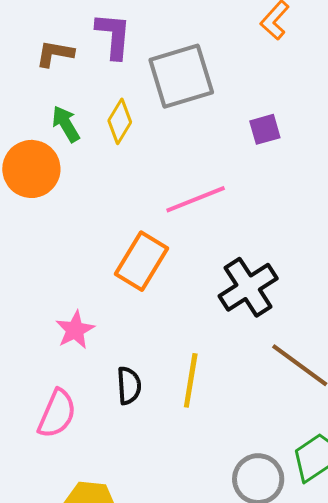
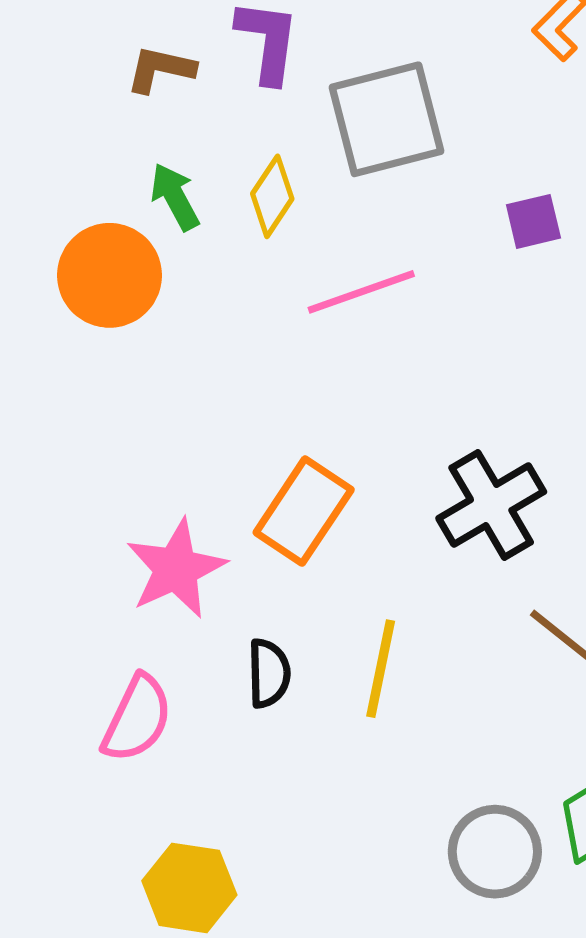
pink line: (196, 199) -> (361, 292), moved
orange rectangle: (142, 261) -> (304, 511), moved
pink star: (75, 330) -> (176, 569), size x1.4

